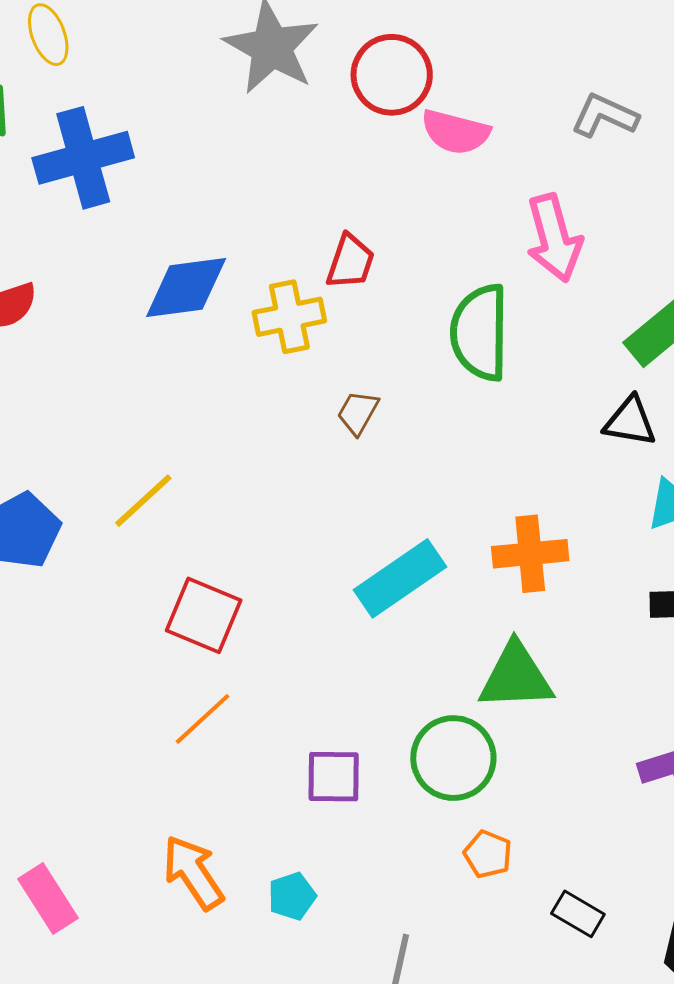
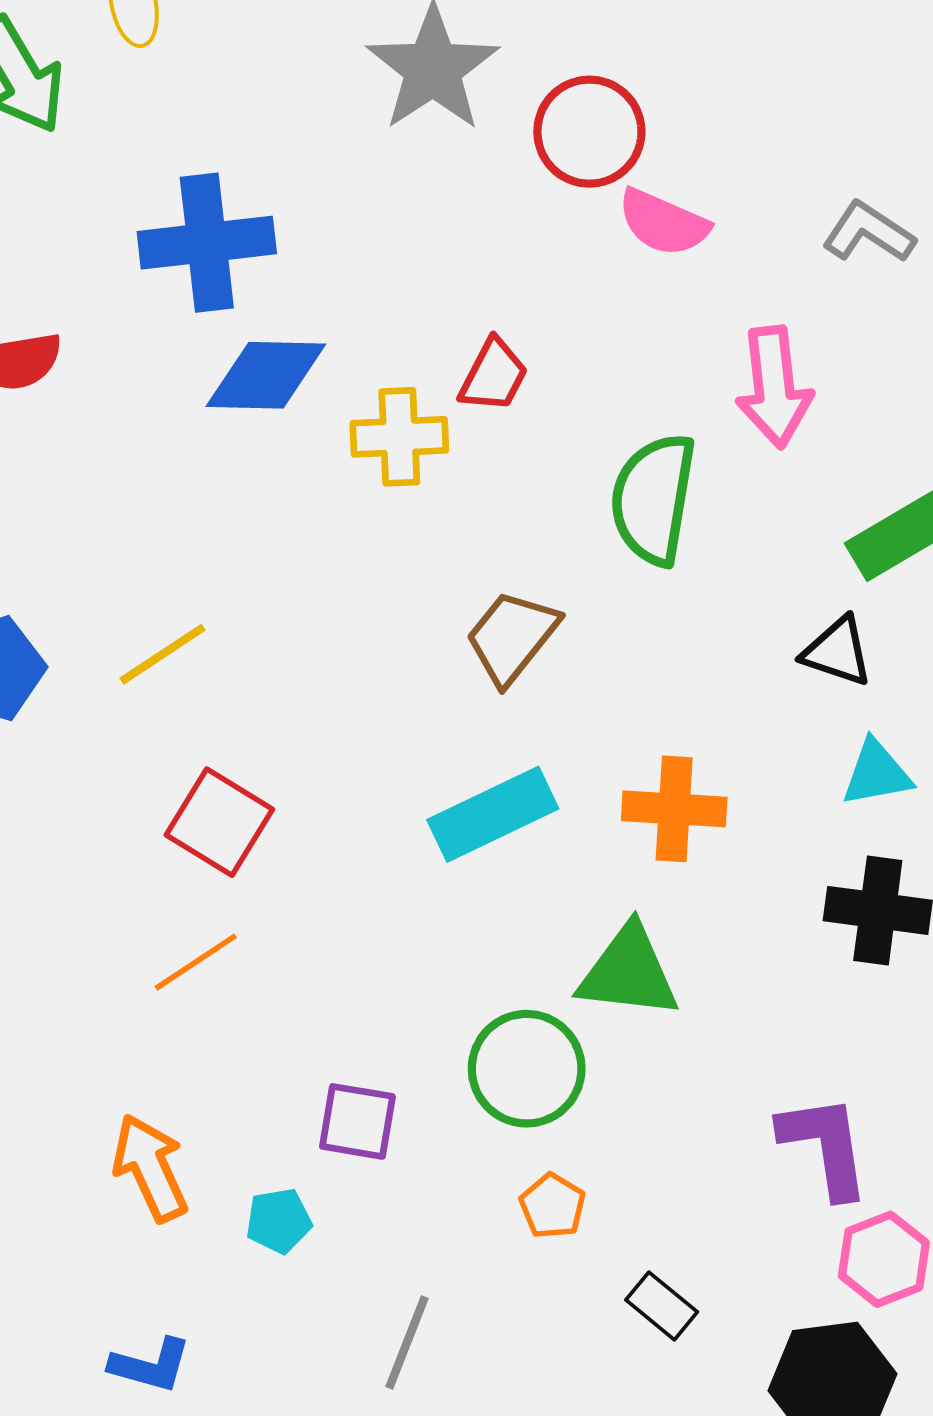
blue cross: (83, 158) -> (207, 243), moved
brown trapezoid: (358, 413) -> (512, 637), moved, size x1.6
purple square: (334, 777) -> (357, 1121), moved

